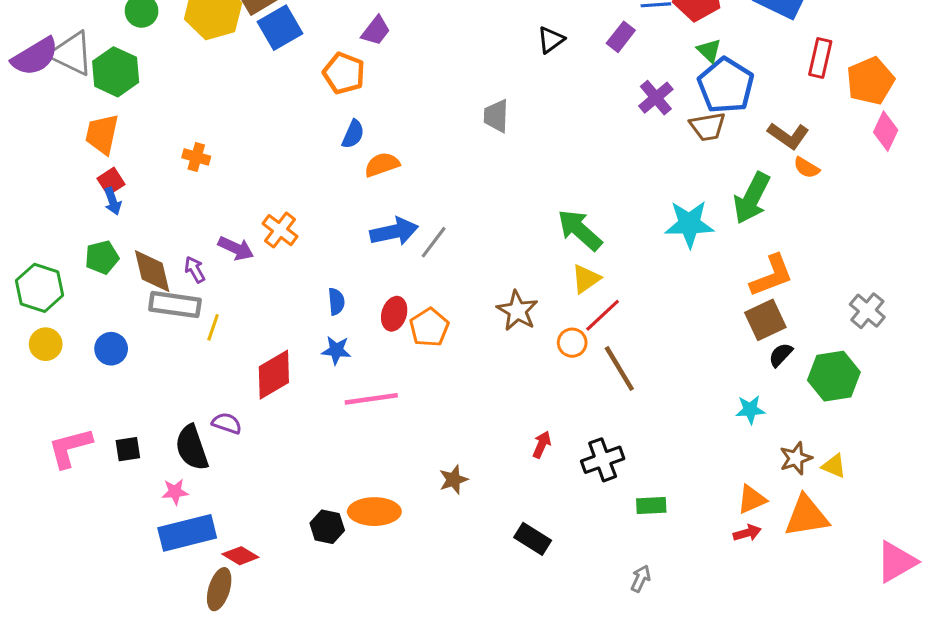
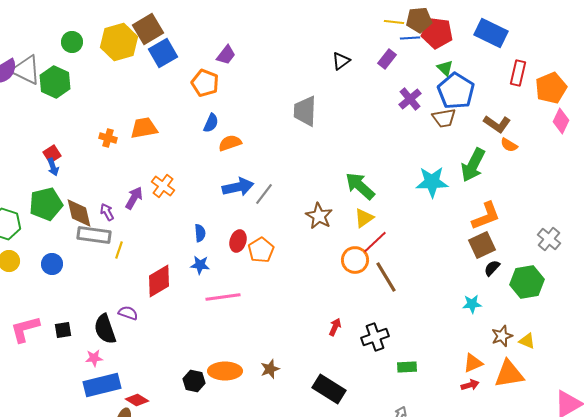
gray trapezoid: (496, 116) -> (305, 111), size x1.4
orange trapezoid: (102, 134) -> (144, 128), moved, turned 68
purple arrow: (236, 248) -> (134, 198), turned -85
green pentagon: (102, 257) -> (46, 204), size x1.5
brown star: (517, 311) -> (319, 216), moved
orange circle: (572, 343) -> (355, 260), size x1.4
brown star: (453, 480) -> (270, 369), moved
black rectangle: (533, 539) -> (329, 389), size x1.4

